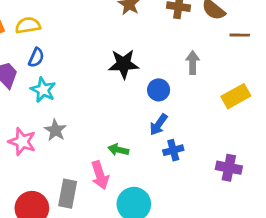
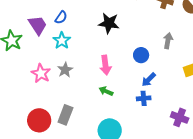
black star: (124, 64) -> (109, 23), moved
blue arrow: (159, 125) -> (149, 80), moved
pink arrow: (100, 175) -> (105, 65), moved

